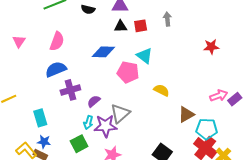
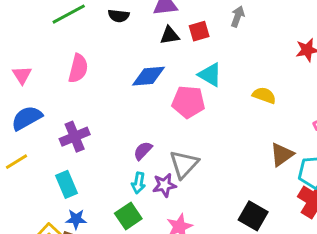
gray arrow: (167, 19) -> (238, 16), turned 32
blue semicircle: (56, 69) -> (27, 118), moved
purple cross: (70, 90) -> (75, 137), moved
yellow semicircle: (161, 90) -> (264, 95), moved
purple star: (106, 126) -> (164, 185), size x0.7

